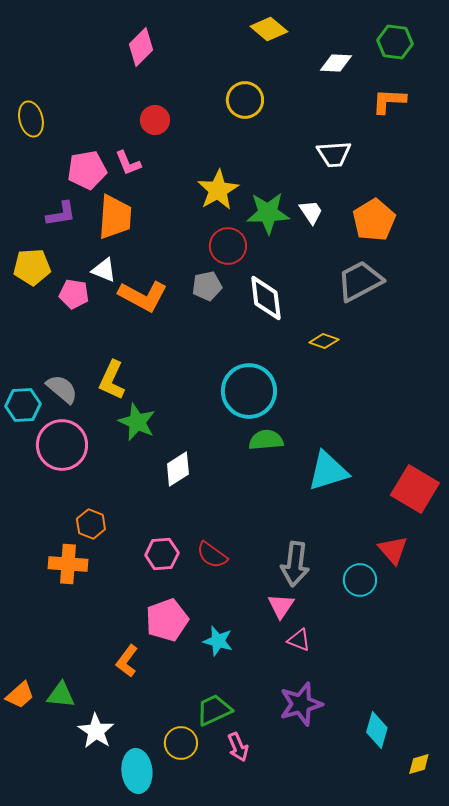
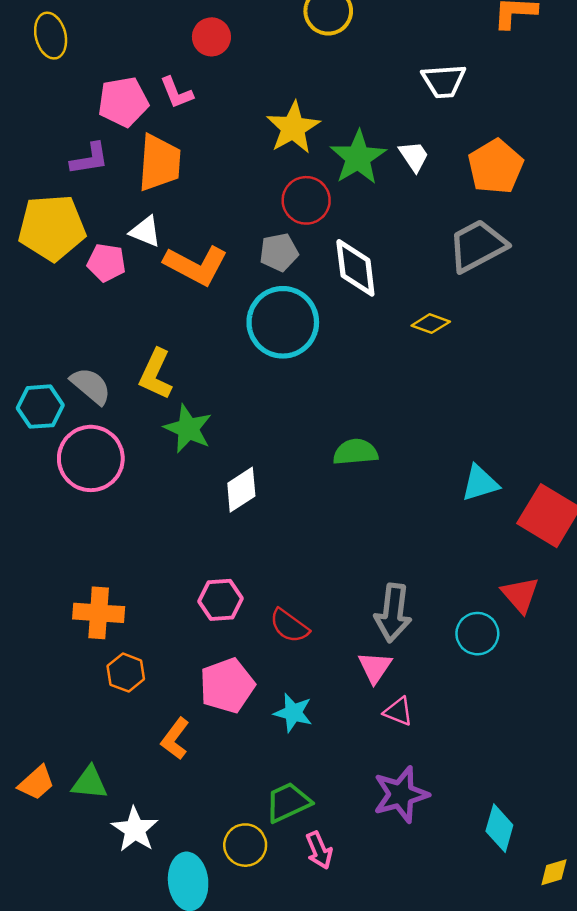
green star: (268, 213) -> (358, 158), turned -30
yellow pentagon: (32, 267) -> (52, 228), size x1.4
cyan circle: (249, 391) -> (283, 322), moved
cyan triangle: (328, 471) -> (480, 483), moved, size x0.7
orange hexagon: (91, 524) -> (126, 673), moved
red semicircle: (212, 555) -> (289, 626), moved

